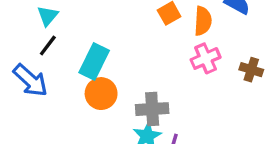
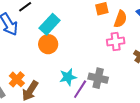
gray cross: (152, 109) -> (98, 78), moved

